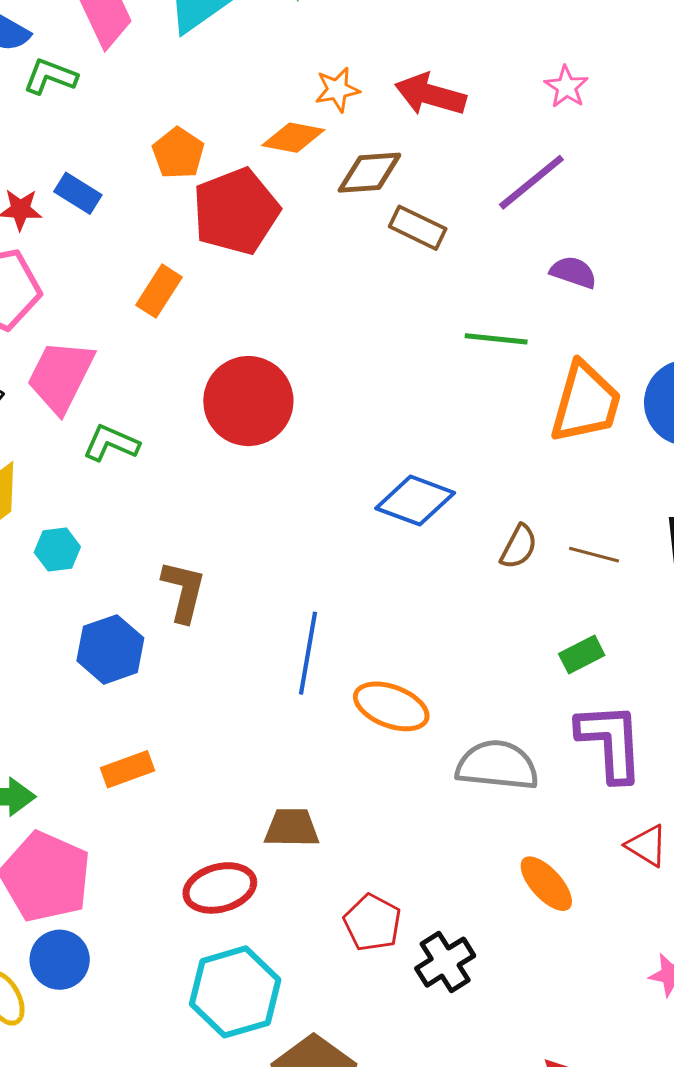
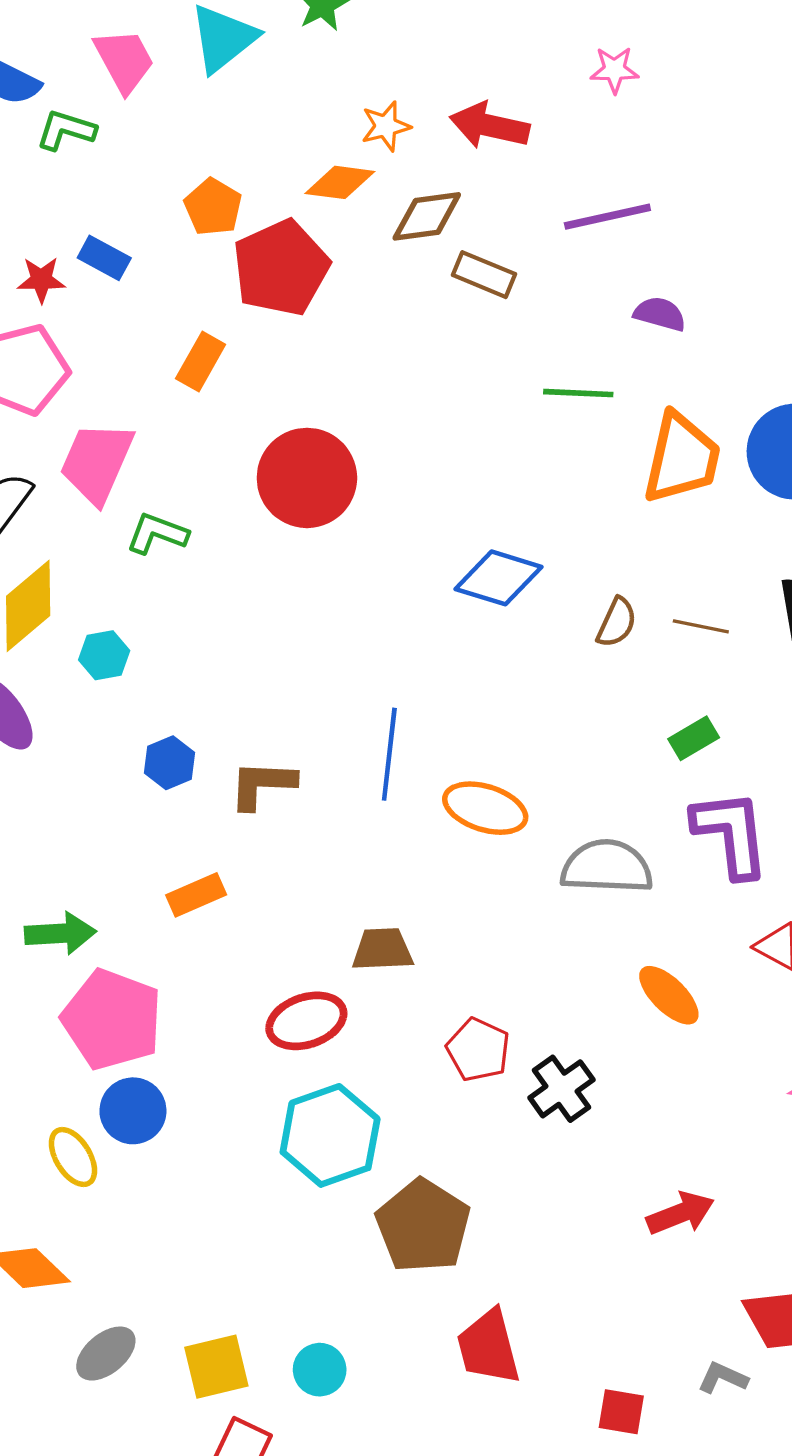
pink star: (566, 87) -> (614, 70), moved, turned -30
purple line: (531, 182) -> (607, 217), turned 30
brown L-shape: (184, 591) -> (262, 784), moved, turned -98
blue hexagon: (110, 649) -> (170, 763), size x0.7

